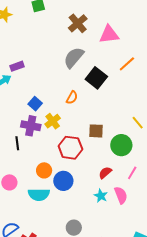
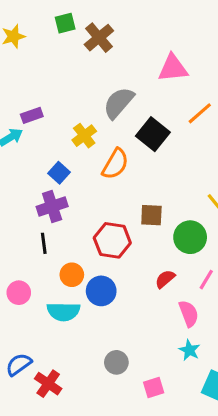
brown cross: (78, 23) -> (99, 38), moved
orange semicircle: (72, 98) -> (115, 164), size x1.5
yellow cross: (53, 121) -> (84, 136), moved
purple cross: (31, 126) -> (52, 206), turned -30
black line: (17, 143) -> (44, 243), moved
cyan star: (101, 196) -> (189, 350), moved

